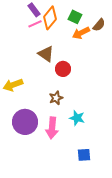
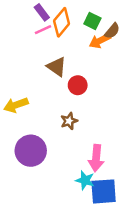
brown semicircle: (99, 25) -> (112, 31), moved
cyan star: (77, 118) -> (85, 180), moved
pink arrow: (52, 128) -> (96, 158), moved
blue square: (84, 155) -> (104, 191), size x1.6

